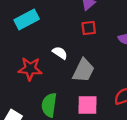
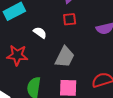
white semicircle: (60, 53) -> (40, 33), moved

